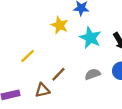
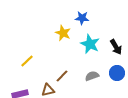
yellow line: (28, 56) -> (27, 61), moved

